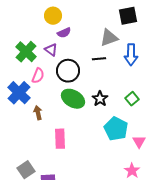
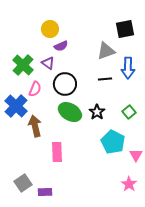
black line: (99, 59) -> (105, 79), moved
brown arrow: (38, 113) -> (35, 126), size x1.5

